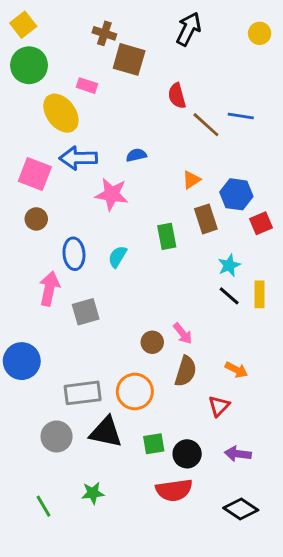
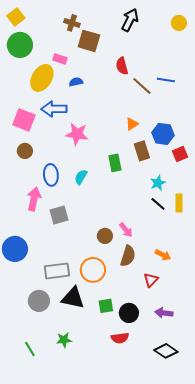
yellow ellipse: (61, 113) -> (42, 78), turned 68
blue semicircle: (136, 155) -> (76, 82), moved
red semicircle: (174, 490) -> (120, 338), size x0.7

